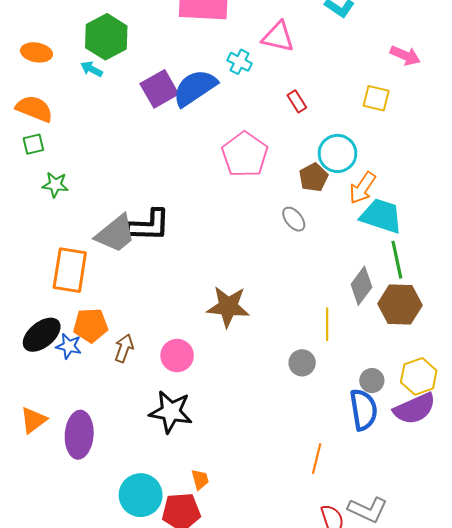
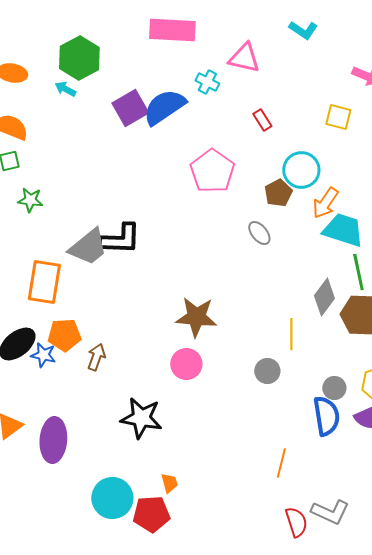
pink circle: (177, 356) -> (186, 364), moved

